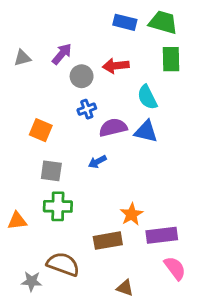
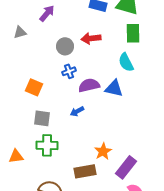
purple arrow: (62, 54) -> (47, 13), moved
cyan semicircle: (147, 97) -> (126, 62), moved
purple rectangle: (162, 235) -> (126, 167), turned -45

